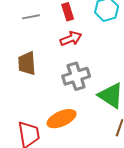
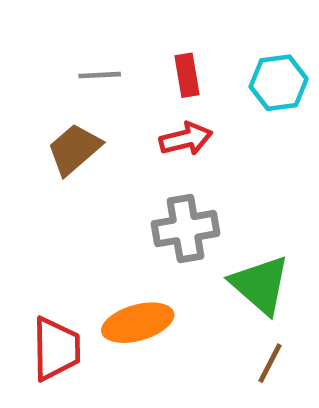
brown trapezoid: (27, 63) -> (74, 149), moved, turned 45

